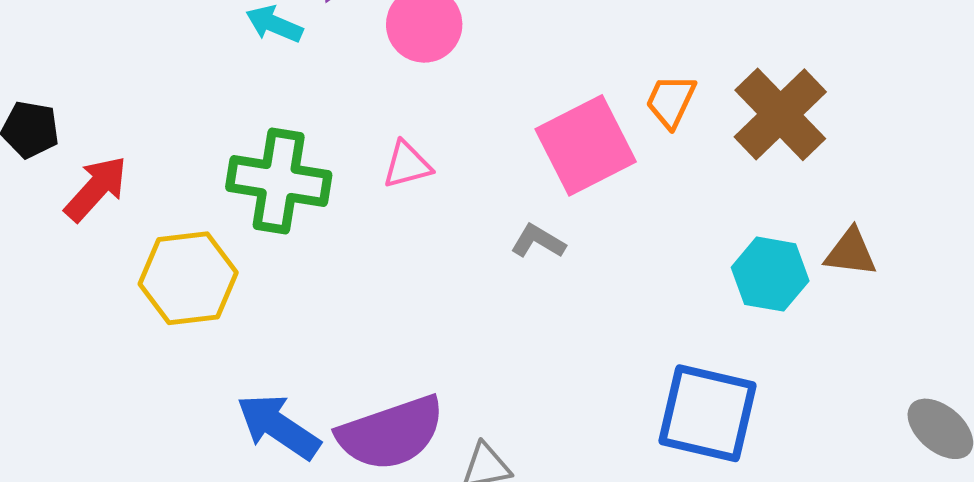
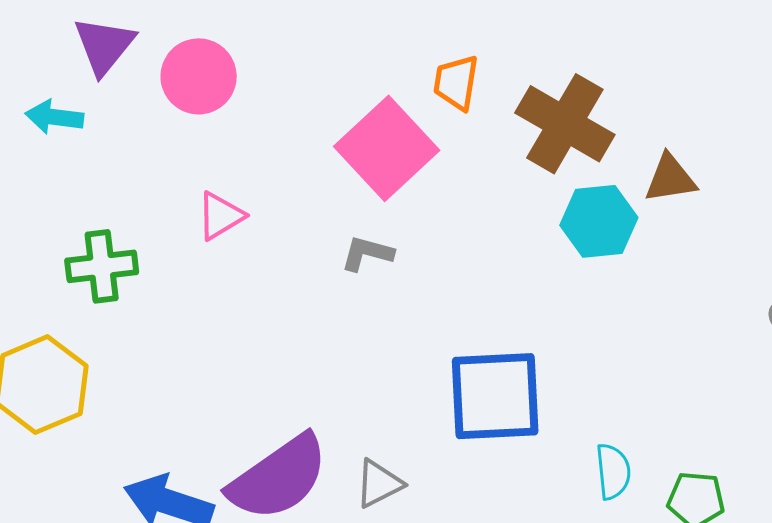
brown cross: (780, 114) -> (565, 124), moved
green cross: (279, 181) -> (102, 266), size x0.7
blue square: (708, 413) -> (495, 396), moved

